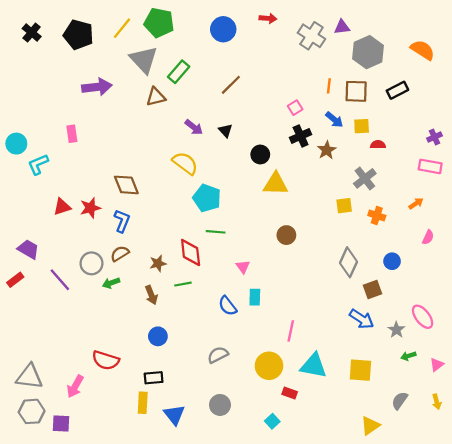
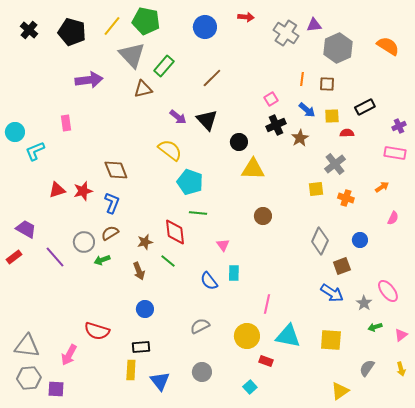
black rectangle: (397, 90) -> (365, 107), moved
brown square: (356, 91) -> (327, 84), size x0.7
black triangle: (225, 131) -> (207, 120), size x1.6
green line: (183, 284) -> (168, 261), turned 49

